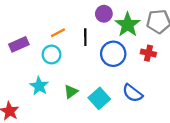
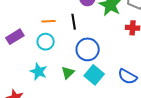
orange line: (58, 33) -> (48, 21), turned 32
blue circle: (113, 54) -> (88, 49), moved
blue semicircle: (132, 93) -> (127, 77), moved

